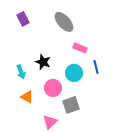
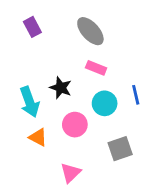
pink rectangle: (80, 48) -> (96, 68), moved
cyan arrow: (21, 72) -> (30, 102), size x1.5
gray square: (71, 105) -> (120, 149), moved

